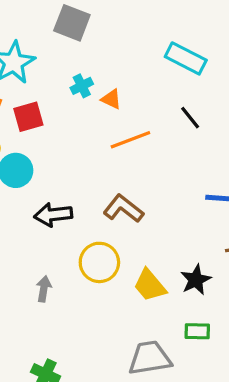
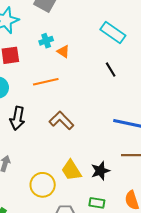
orange line: (130, 140) -> (46, 82), moved
black arrow: (53, 215) -> (17, 118), turned -80
yellow circle: (99, 262) -> (43, 185), moved

